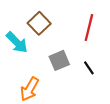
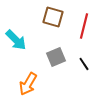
brown square: (39, 23) -> (53, 17), moved, turned -30

